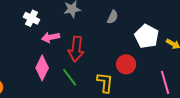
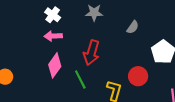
pink arrow: (51, 37) -> (53, 36), moved

